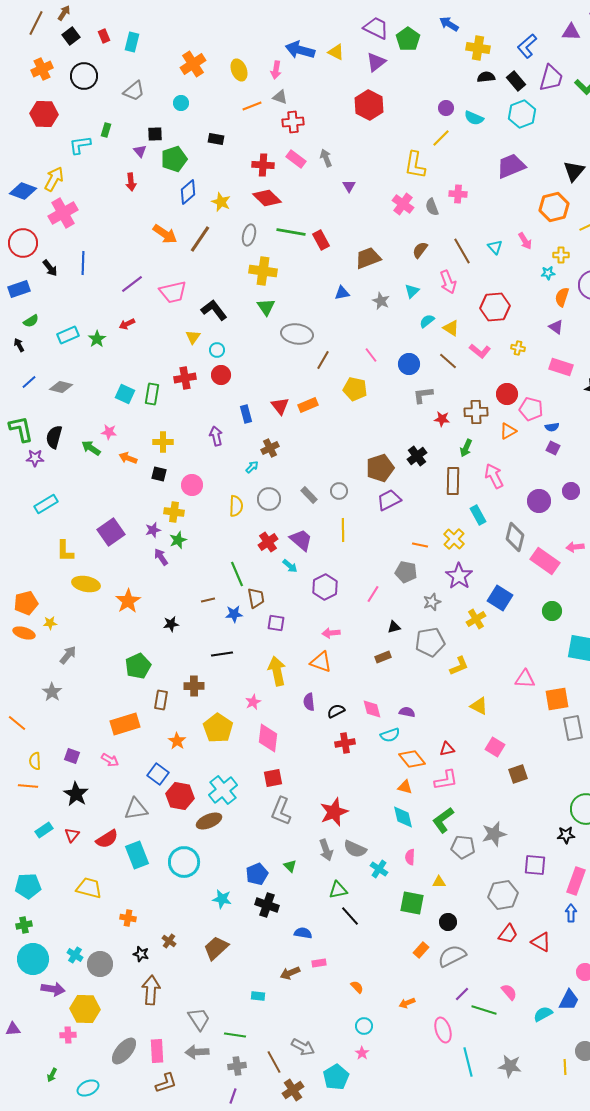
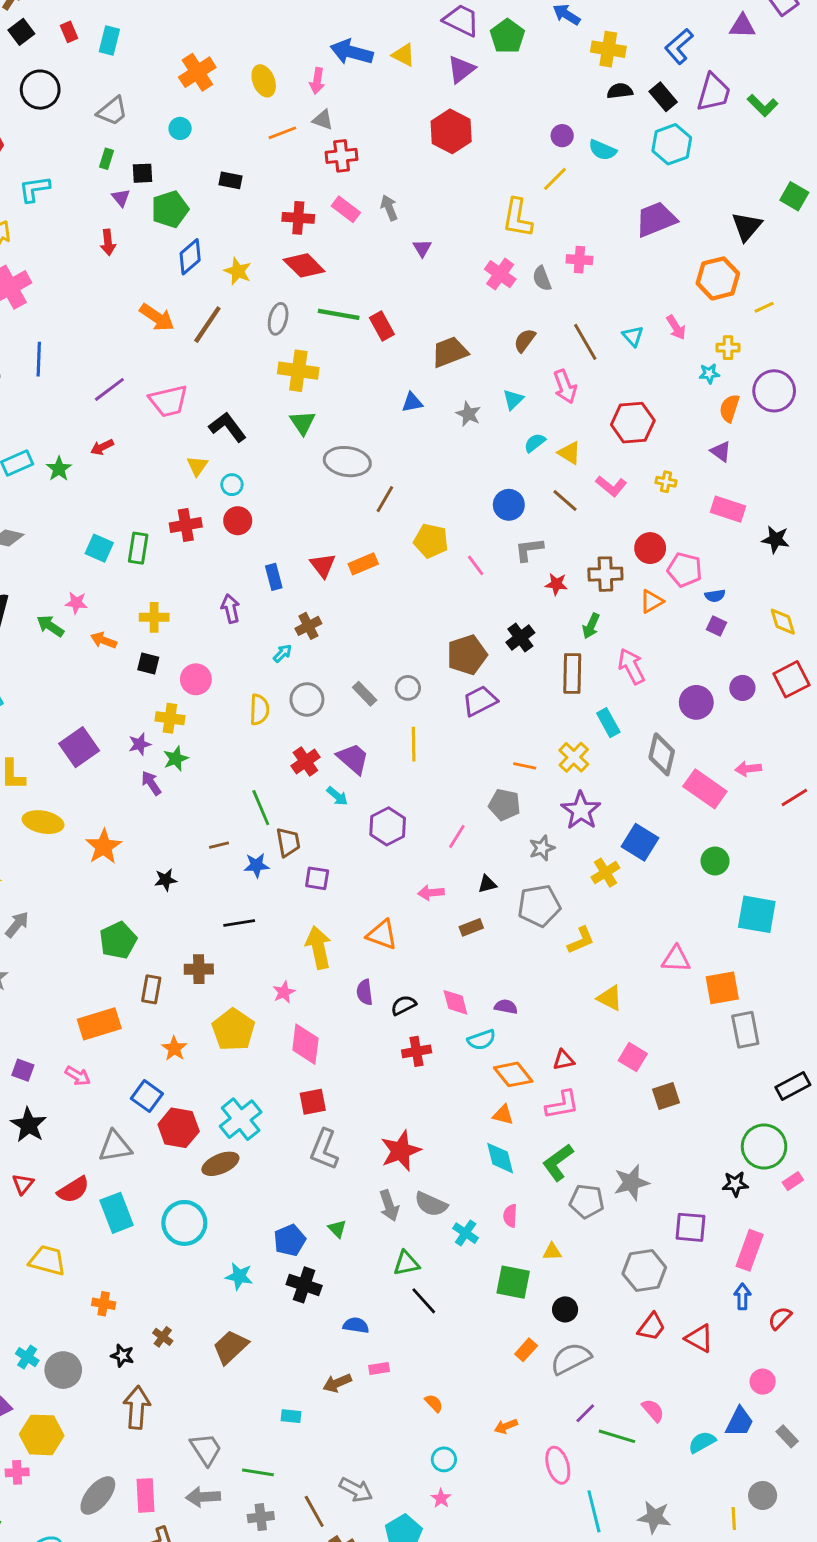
green rectangle: (106, 130) -> (106, 159), moved
pink line: (371, 355) -> (476, 565), moved
pink arrow: (331, 633) -> (431, 893), moved

